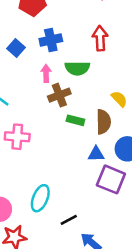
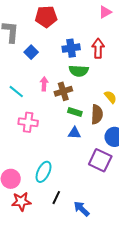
blue cross: (51, 40) -> (71, 48), moved
pink arrow: (46, 73) -> (44, 84), moved
blue triangle: (96, 154) -> (74, 133), moved
black line: (69, 220) -> (56, 198), moved, turned -40

